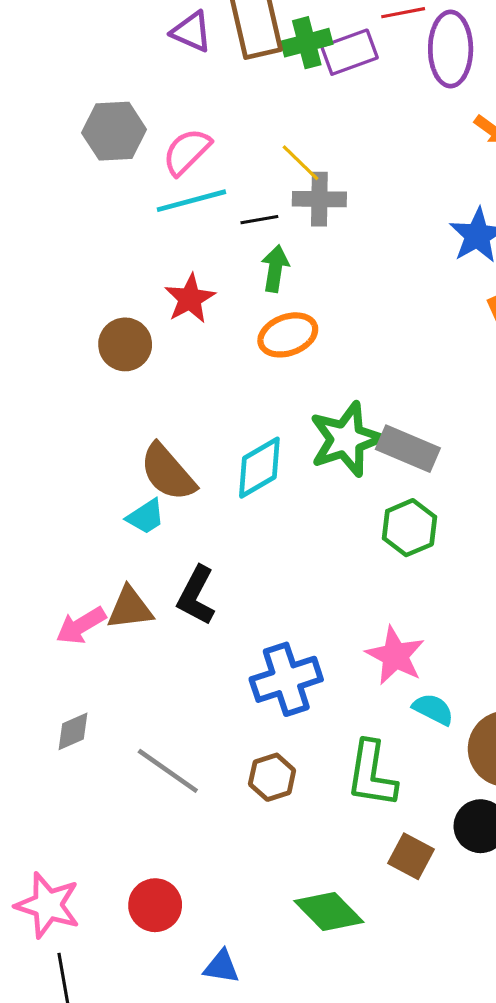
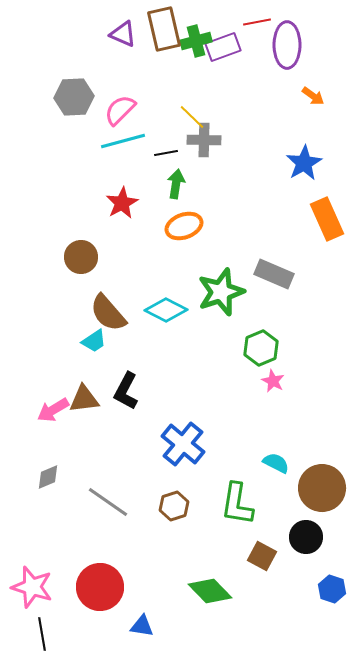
brown circle: (125, 344) -> (81, 257), moved
gray rectangle: (408, 449) -> (274, 274), moved
cyan diamond: (259, 468) -> (166, 310), turned 57
pink star: (395, 656) -> (273, 381), moved, size x0.6
blue cross: (286, 679) -> (183, 444), turned -33
red circle: (155, 905) -> (100, 587), size x1.4

